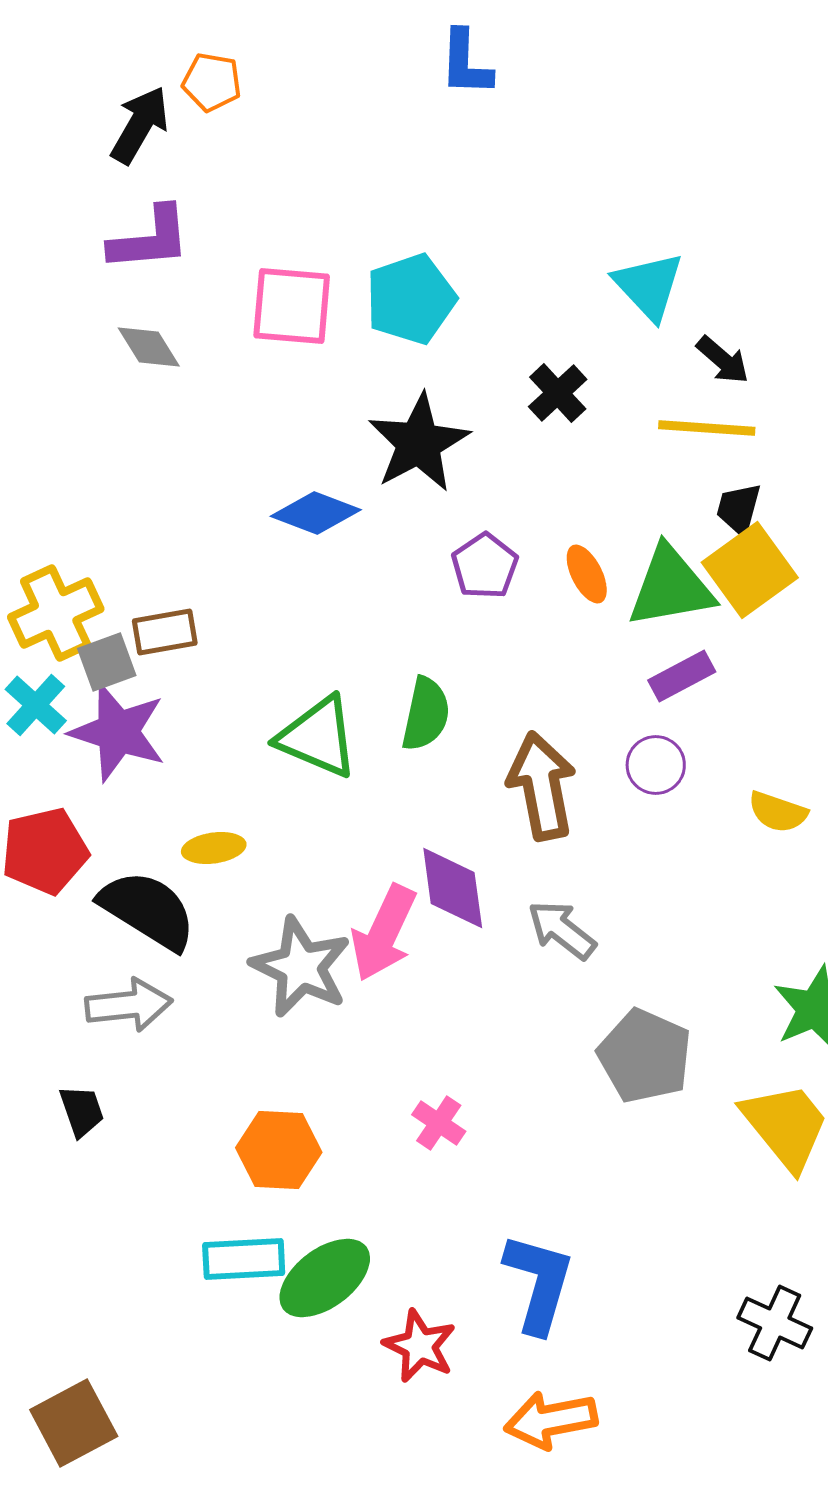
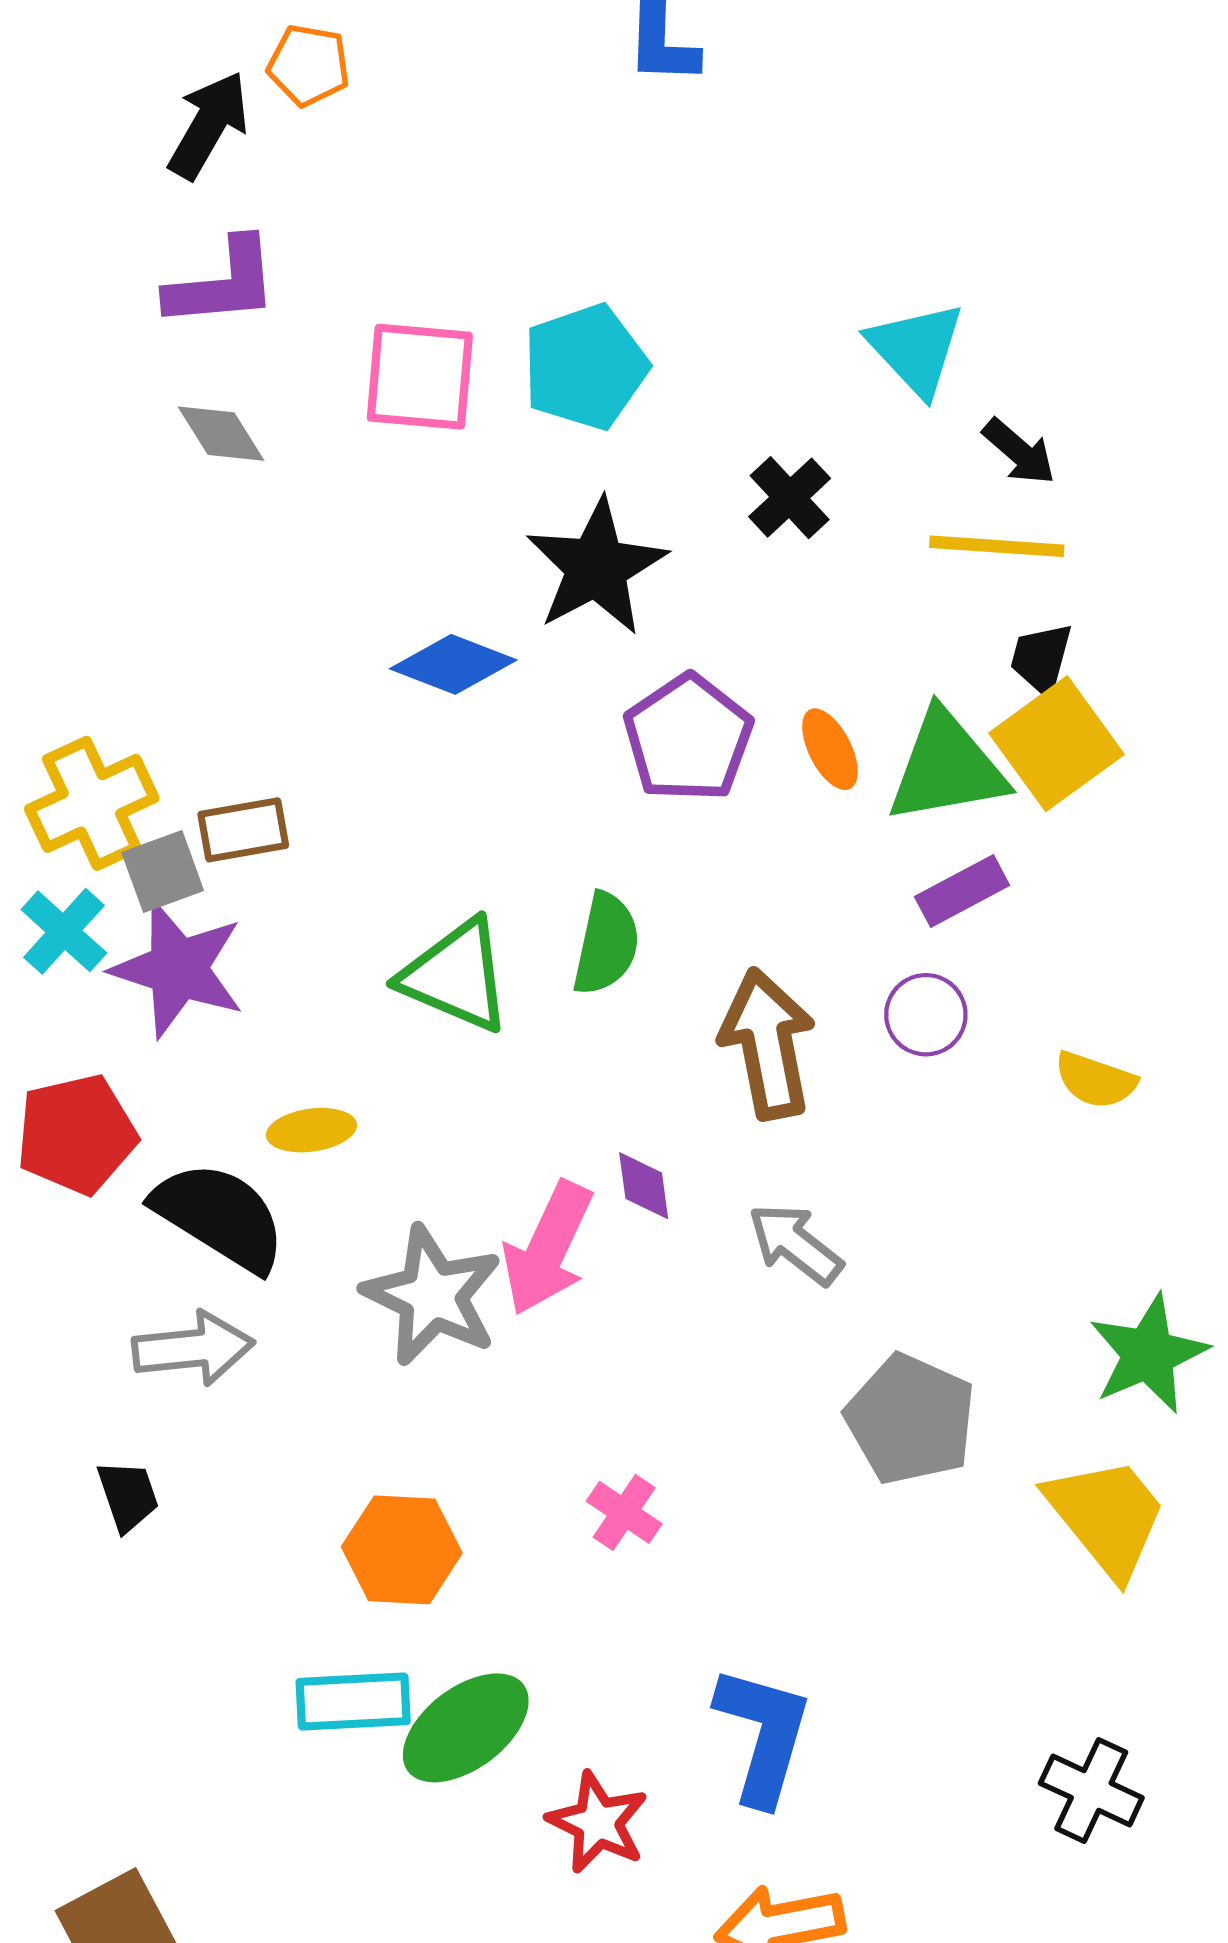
purple pentagon: (485, 566) -> (688, 738), size x1.4
purple diamond: (453, 888) -> (644, 1186), size x0.6

